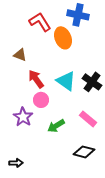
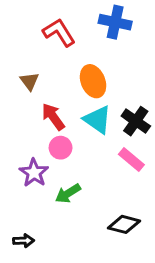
orange ellipse: (63, 38) -> (93, 81), moved
brown triangle: (20, 55) -> (30, 81), turned 32
pink rectangle: (88, 119) -> (131, 159), moved
green arrow: (56, 126) -> (68, 193), moved

